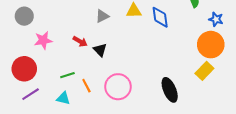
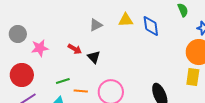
gray circle: (24, 16) -> (18, 34), moved
yellow rectangle: (204, 71) -> (193, 77), turned -36
orange line: (86, 86) -> (81, 91), turned -56

